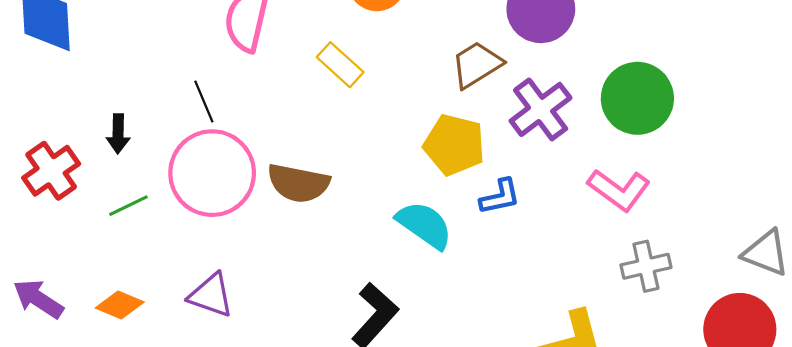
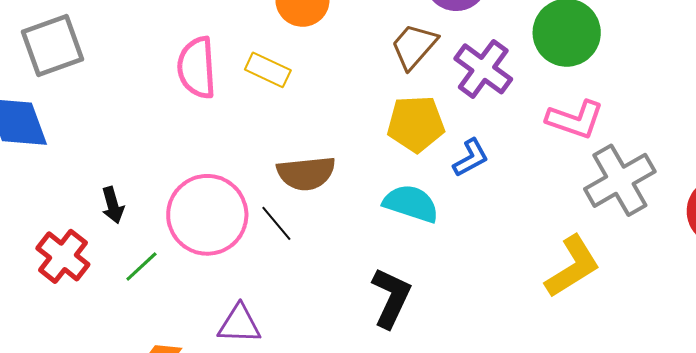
yellow rectangle: (340, 65) -> (268, 70), moved
black line: (204, 102) -> (276, 223), moved
brown semicircle: (298, 183) -> (306, 173), moved
gray cross: (646, 266) -> (620, 180), size x1.5

